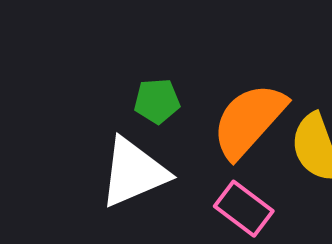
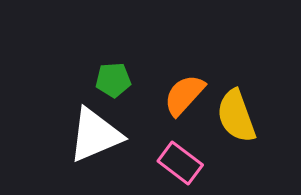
orange semicircle: (249, 120) -> (184, 95), size x0.7

